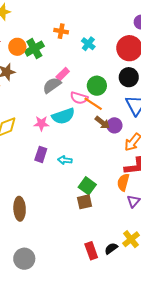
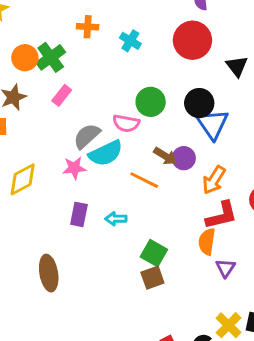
pink rectangle: (63, 74) -> (62, 95), moved
black circle: (129, 77) -> (199, 103), moved
gray semicircle: (52, 85) -> (87, 136), moved
orange line: (93, 104) -> (144, 180), moved
brown ellipse: (20, 209) -> (49, 273), moved

